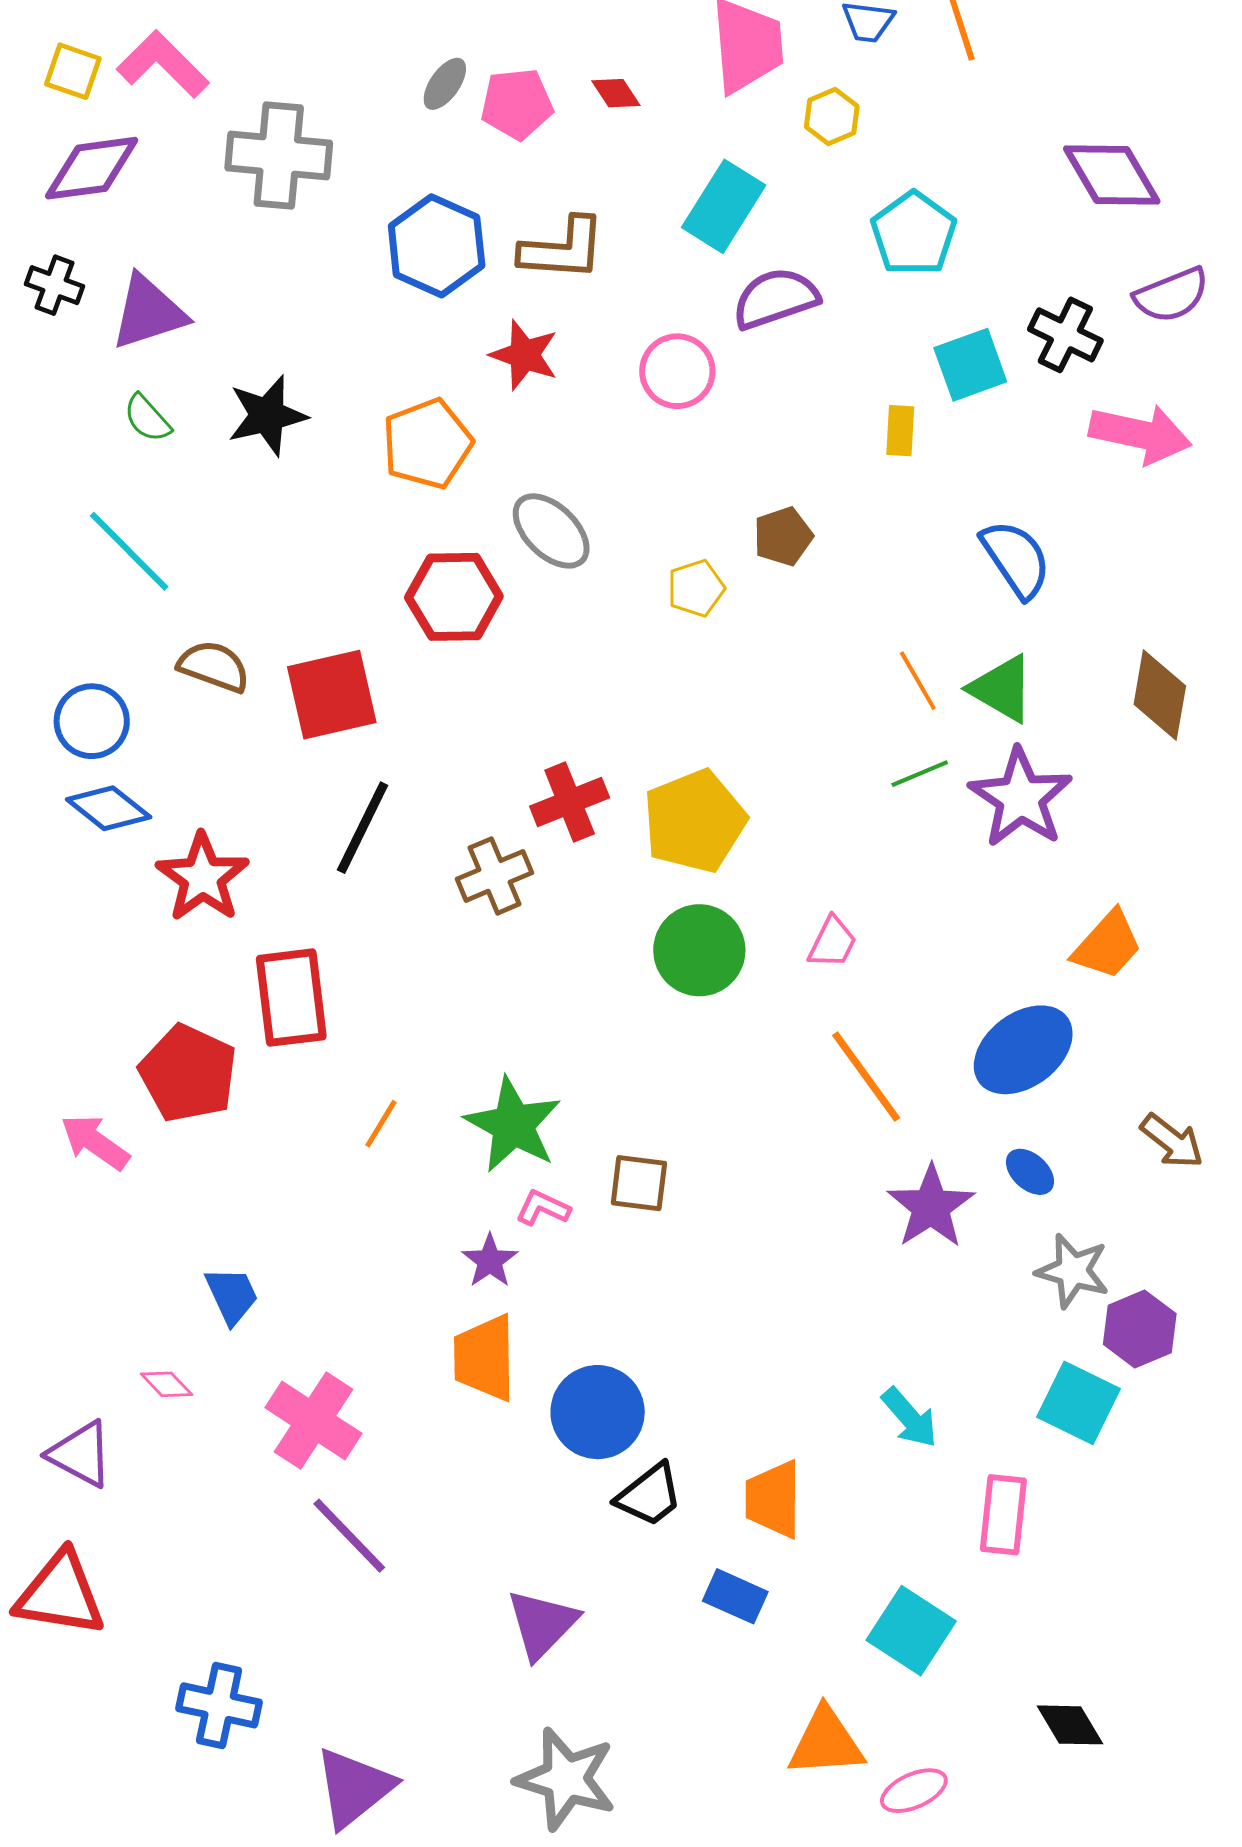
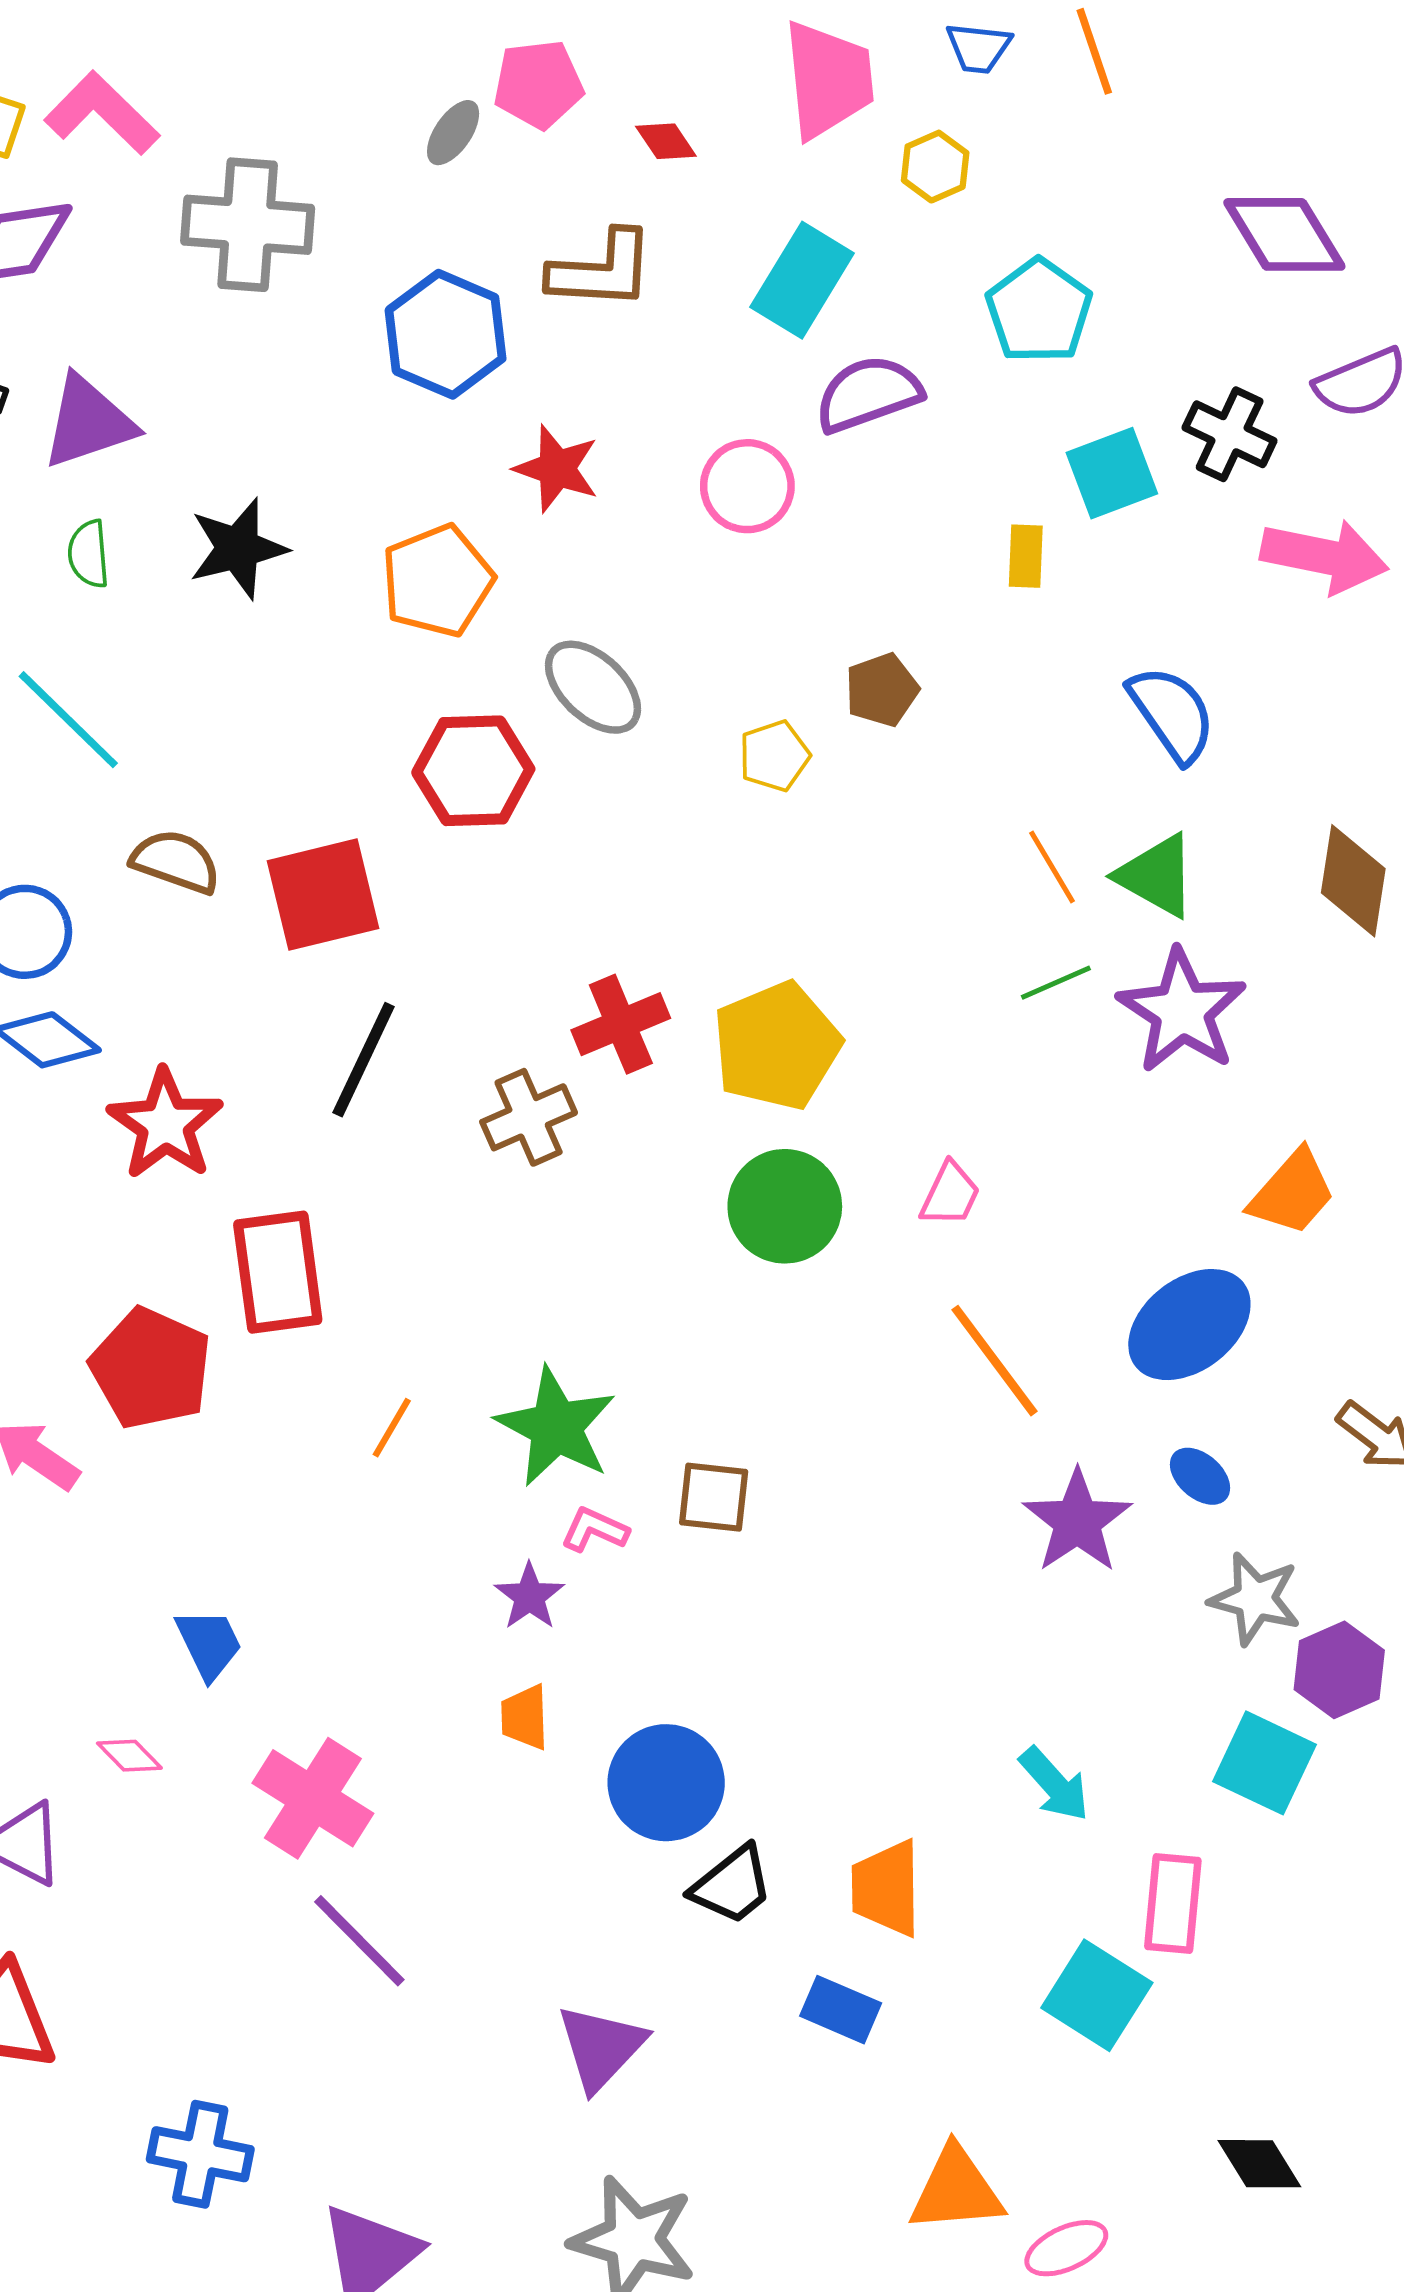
pink pentagon: (517, 104) -> (538, 84), moved
brown L-shape: (563, 249) -> (602, 270), moved
green semicircle: (147, 418) -> (89, 554), turned 38
orange trapezoid: (485, 1358) -> (525, 1717), size x0.6
cyan square: (911, 1631) -> (1097, 1995), moved

